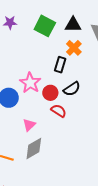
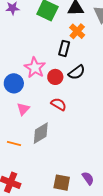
red semicircle: (59, 111) -> (59, 104), moved
pink triangle: (29, 125) -> (23, 109), moved

